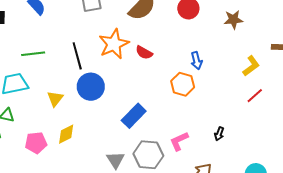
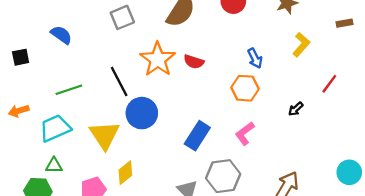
yellow L-shape: (251, 66) -> (301, 45), moved
yellow triangle: (55, 99) -> (104, 135), size x1.6
black arrow: (219, 134) -> (296, 109), moved, turned 40
pink L-shape: (179, 141) -> (245, 133), moved

